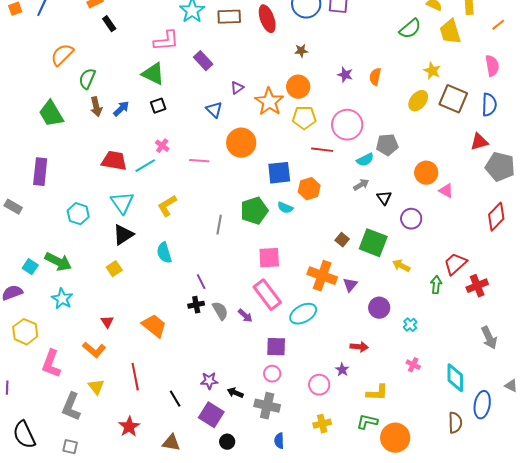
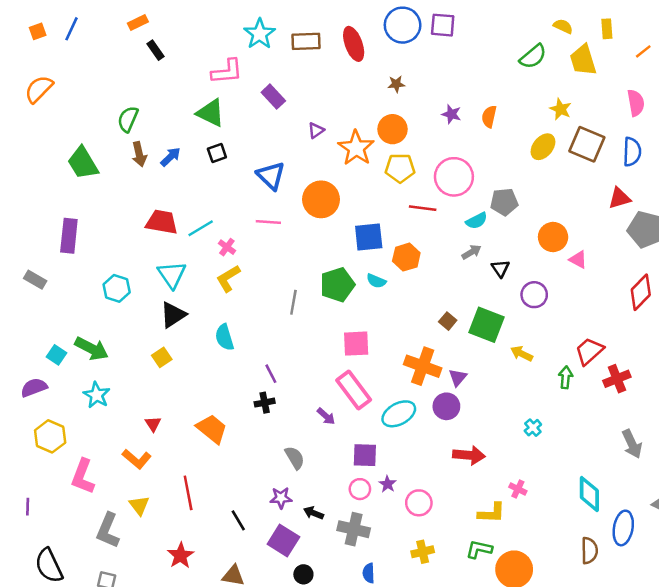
orange semicircle: (62, 55) -> (39, 89), moved
blue triangle: (214, 110) -> (271, 176), moved, size x1.4
pink cross: (162, 146) -> (227, 247), moved
purple circle: (379, 308) -> (446, 406), moved
gray semicircle: (220, 311) -> (295, 458), moved
red arrow: (359, 347) -> (469, 455), size x1.4
pink cross: (413, 365) -> (518, 489), moved
purple star: (342, 370) -> (387, 484), moved

